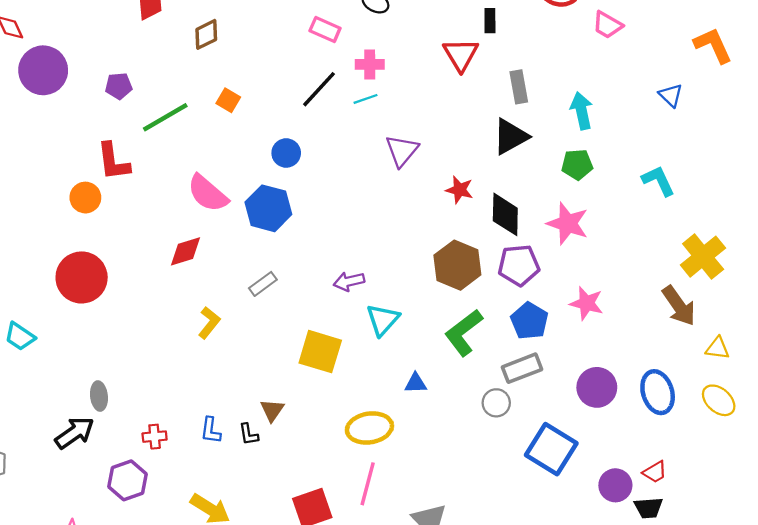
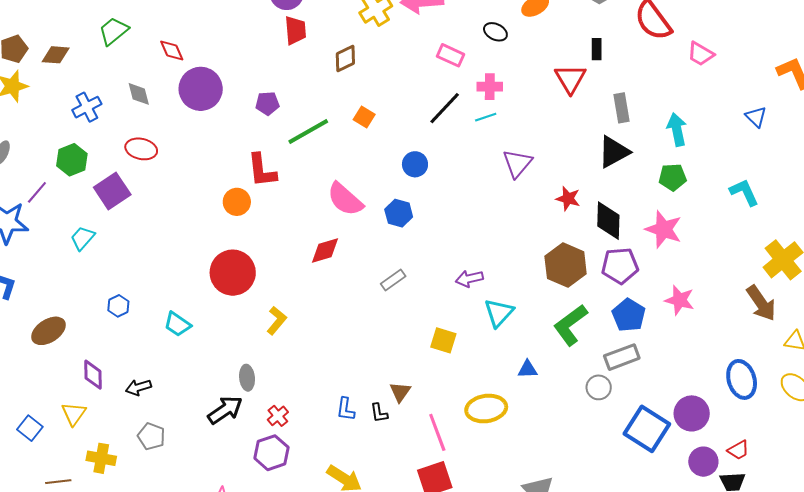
blue hexagon: (268, 208) -> (399, 213), size x0.7
yellow L-shape: (209, 323) -> (277, 321), moved
yellow square: (320, 352) -> (443, 340), size x0.7
purple circle: (597, 387) -> (692, 413), moved
red cross: (155, 437) -> (278, 416), moved, turned -35
pink line: (368, 484) -> (437, 432), moved, turned -36

